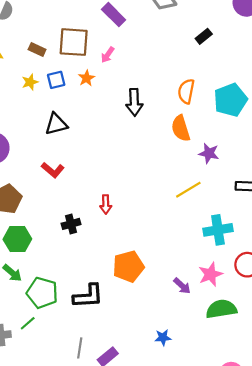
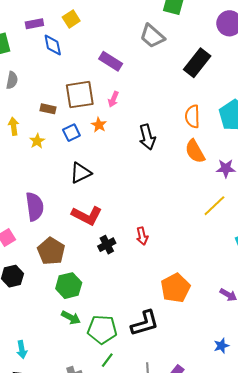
black rectangle: (204, 36) -> (197, 63), size x1.8
yellow star: (30, 82) -> (37, 141), moved
red L-shape: (53, 170) -> (87, 215), size x1.4
black cross: (71, 224) -> (107, 245), moved
green line: (28, 323) -> (107, 360), moved

